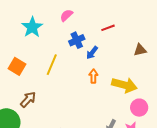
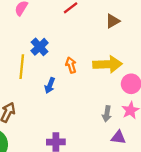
blue cross: (77, 40) -> (40, 47), moved
blue arrow: (92, 53) -> (50, 85), moved

